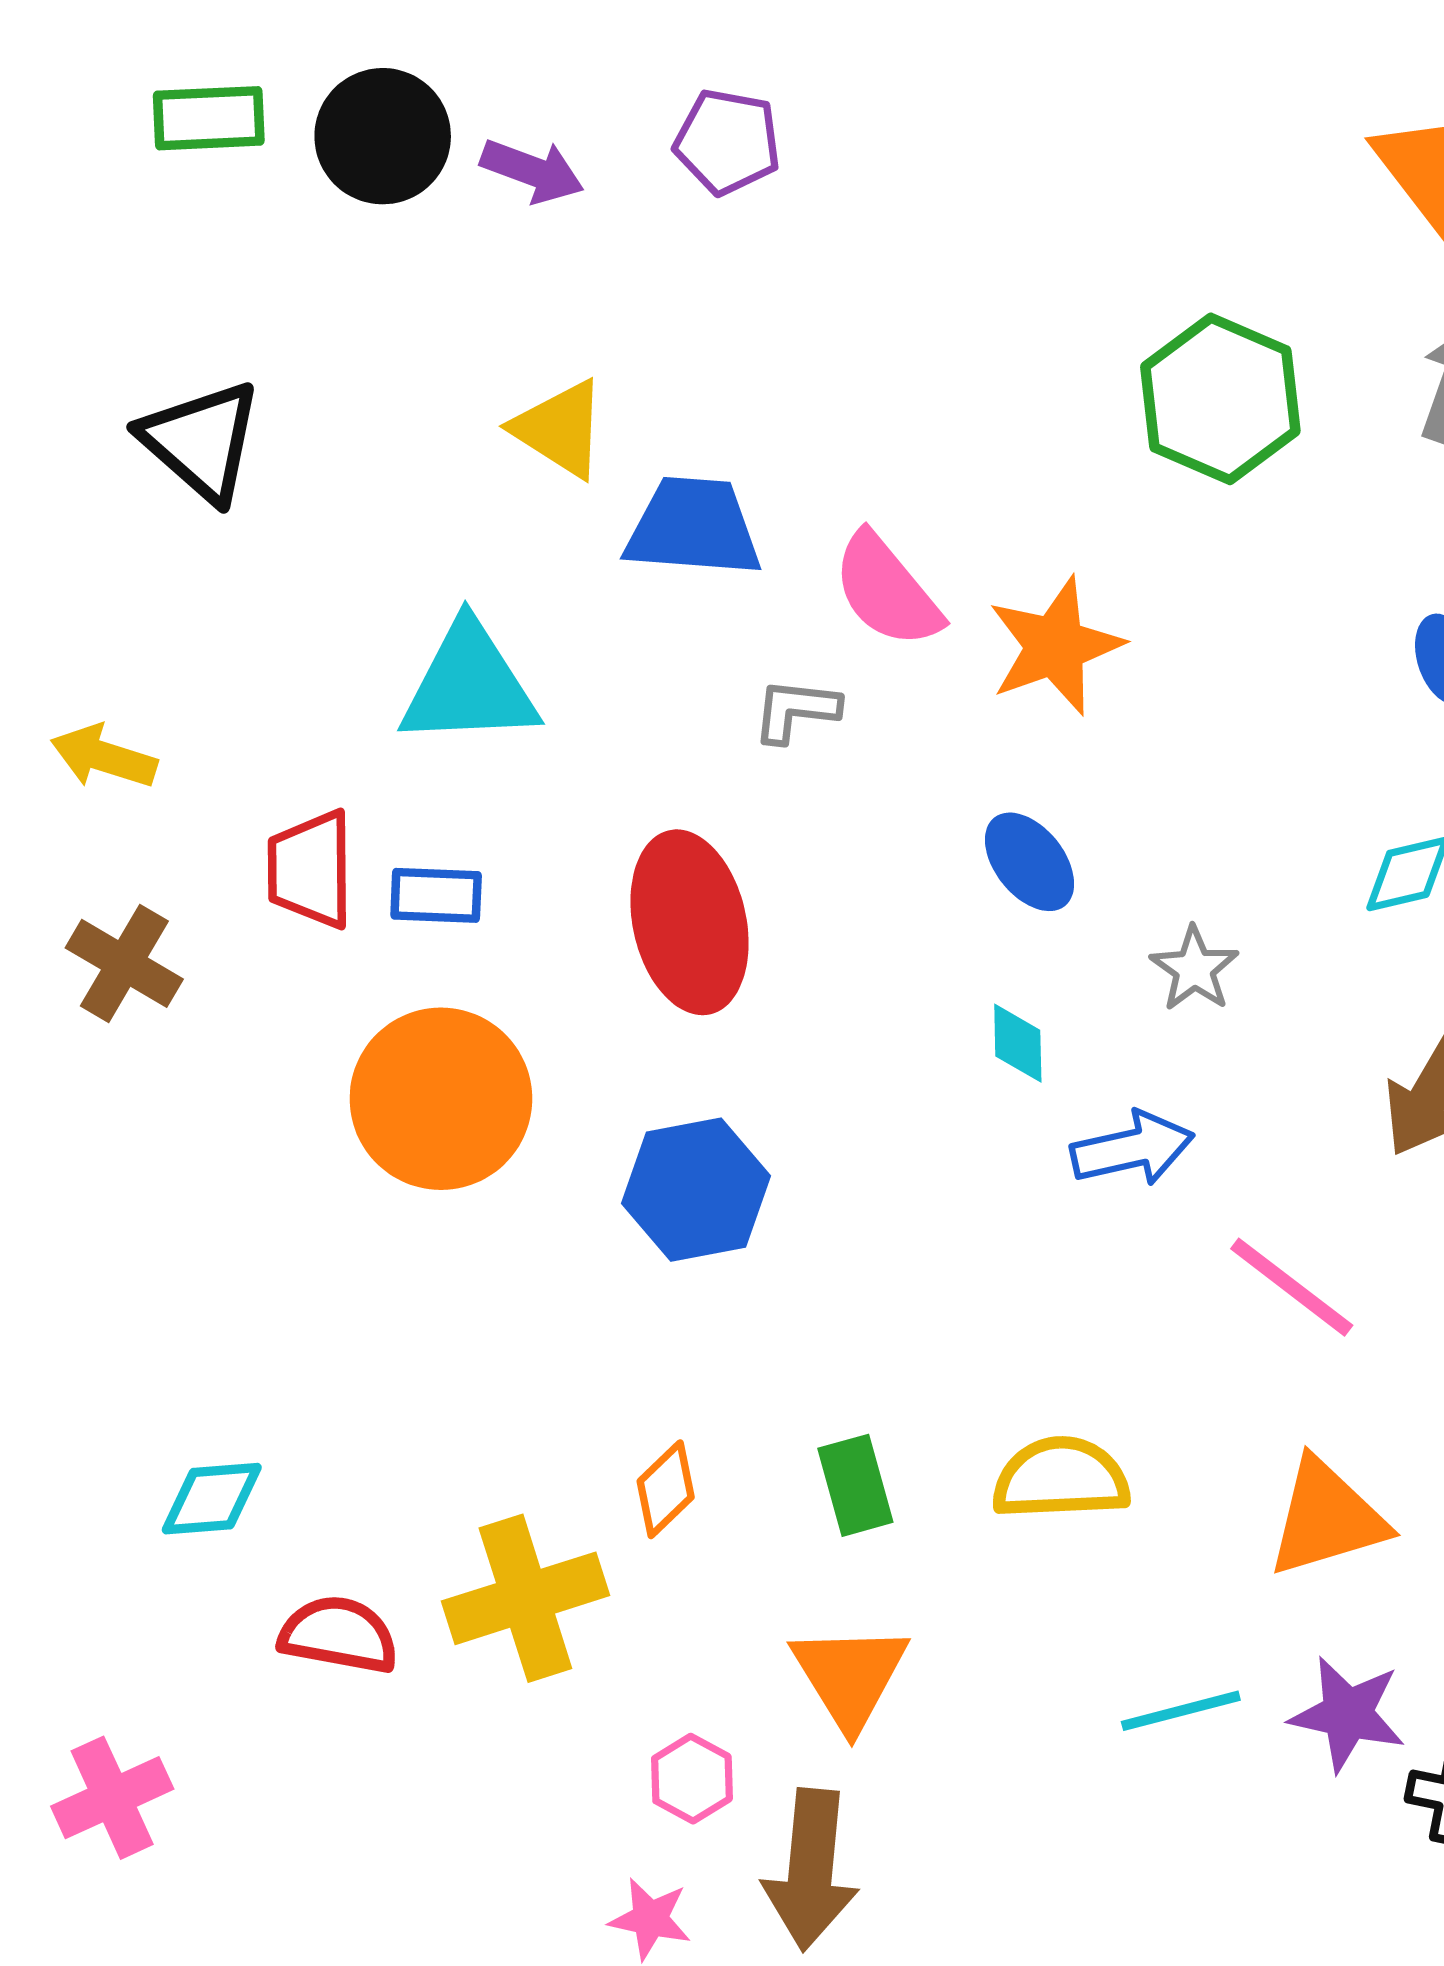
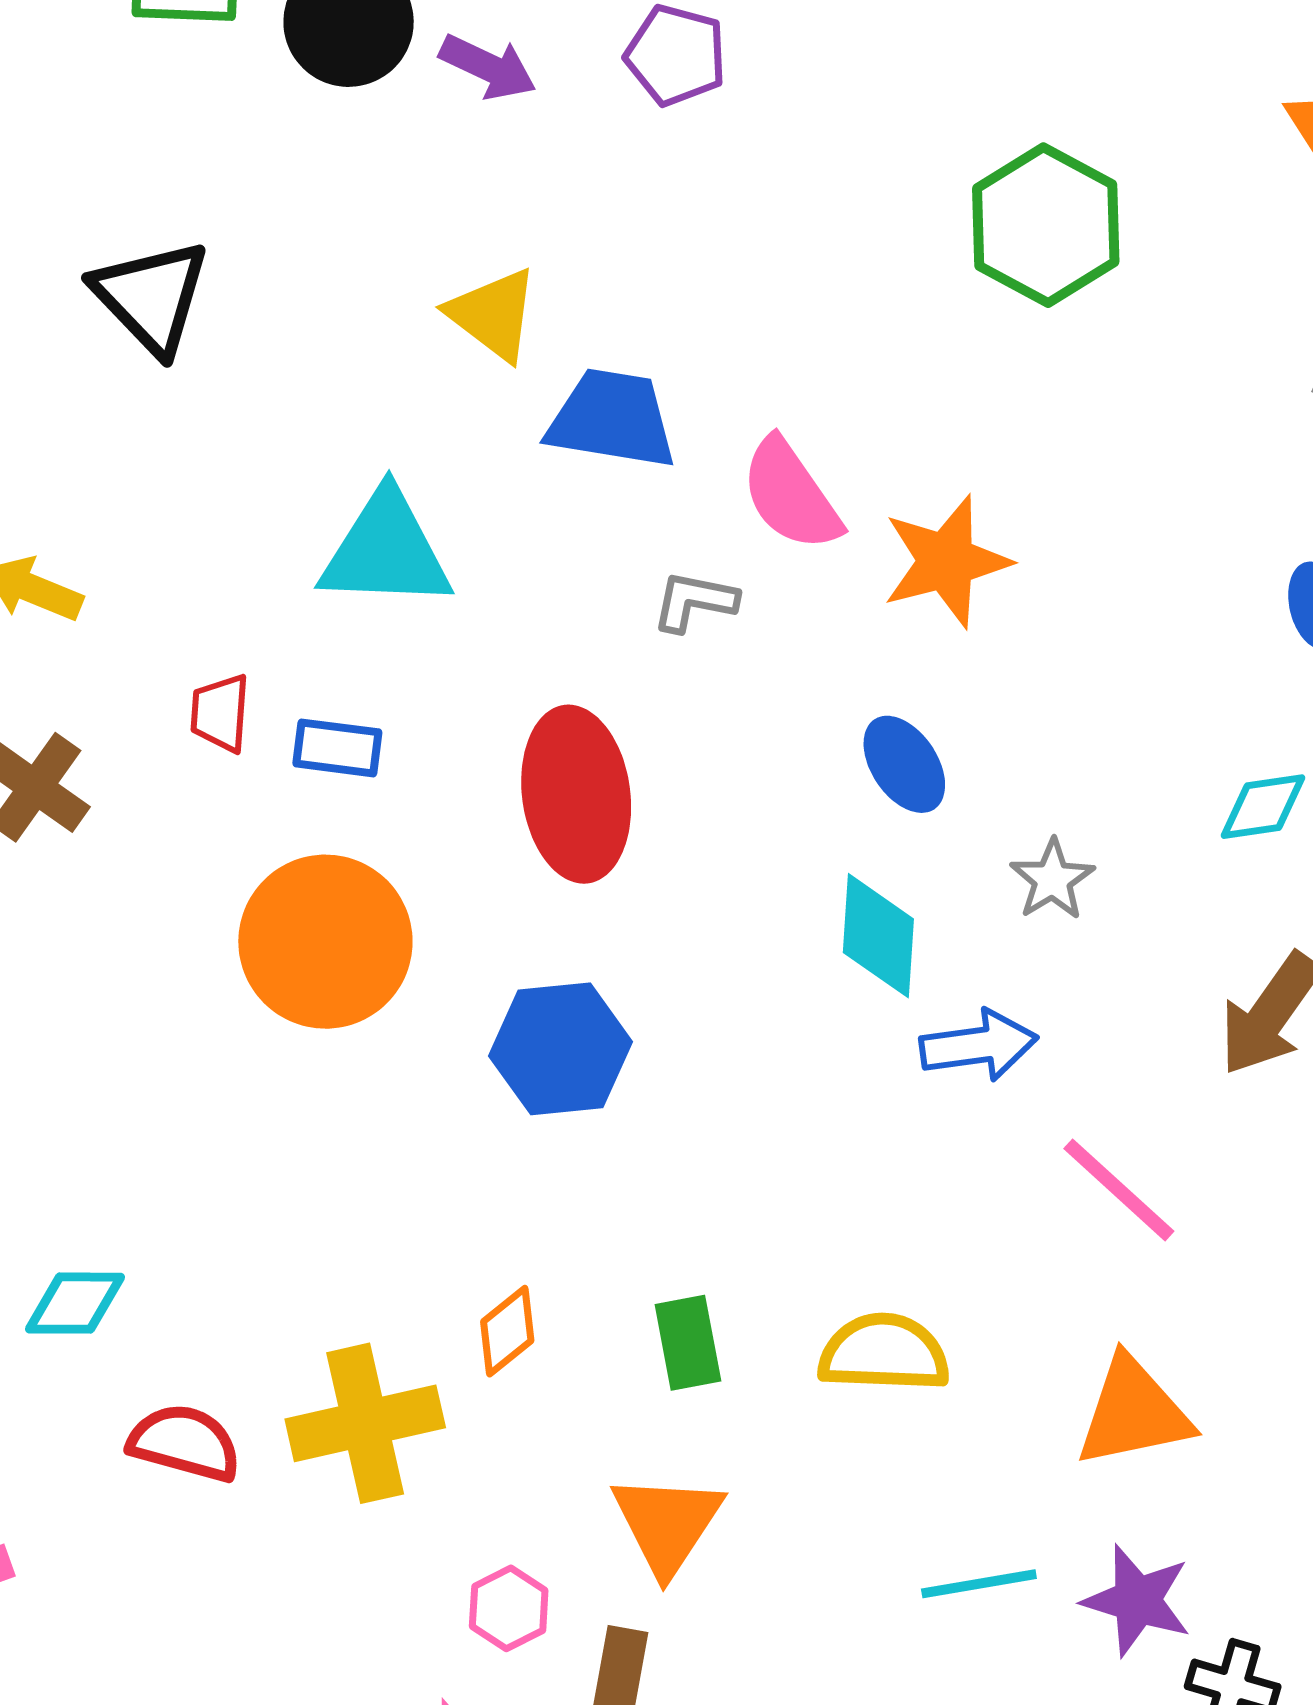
green hexagon: (1220, 399) -> (1046, 225), moved
red trapezoid: (310, 869) -> (220, 713), size x0.7
cyan diamond: (1018, 1043) -> (878, 936), size x1.6

